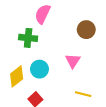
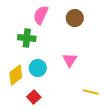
brown circle: (86, 30) -> (75, 18), moved
yellow line: (83, 94) -> (91, 92), moved

